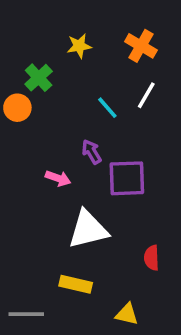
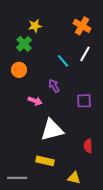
yellow star: (79, 46) -> (35, 26), moved
orange circle: (17, 108) -> (19, 70), moved
purple square: (127, 178) -> (84, 101), moved, size x0.7

